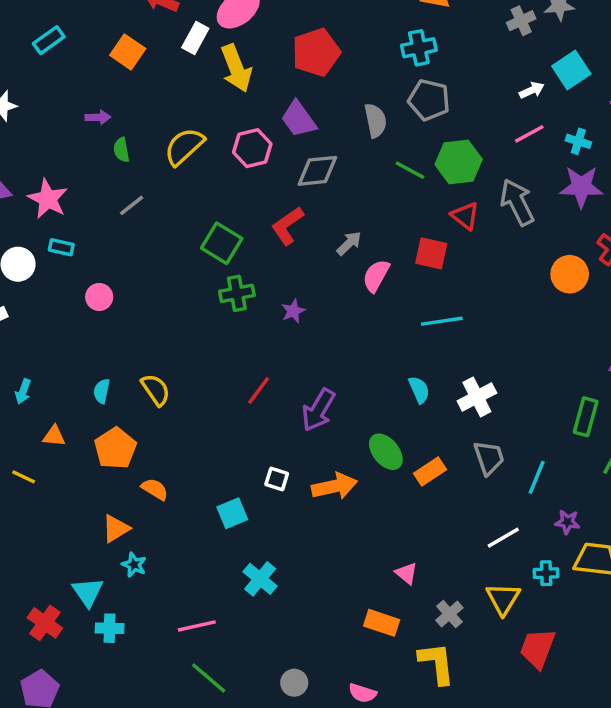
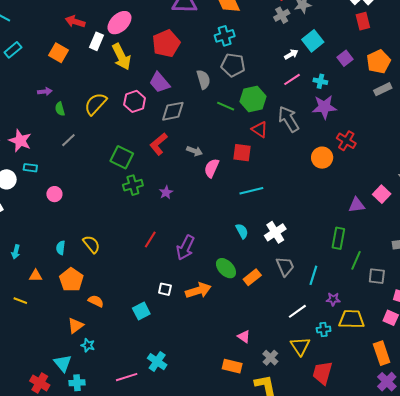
gray arrow: (349, 243) -> (195, 151), turned 70
cyan cross: (260, 579) -> (157, 362), moved

